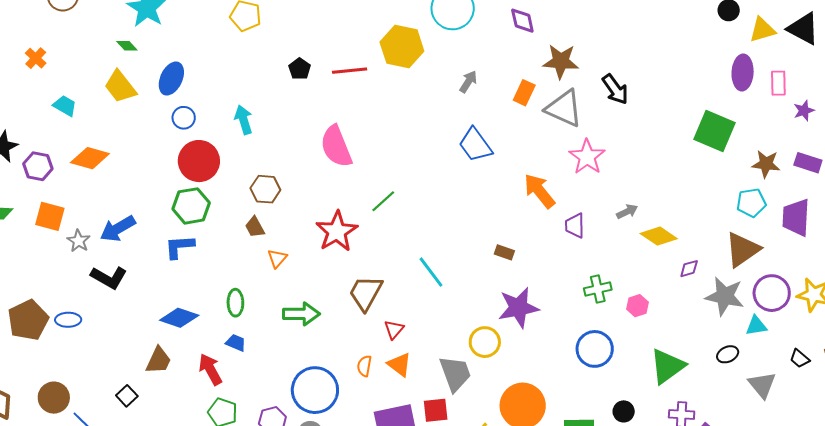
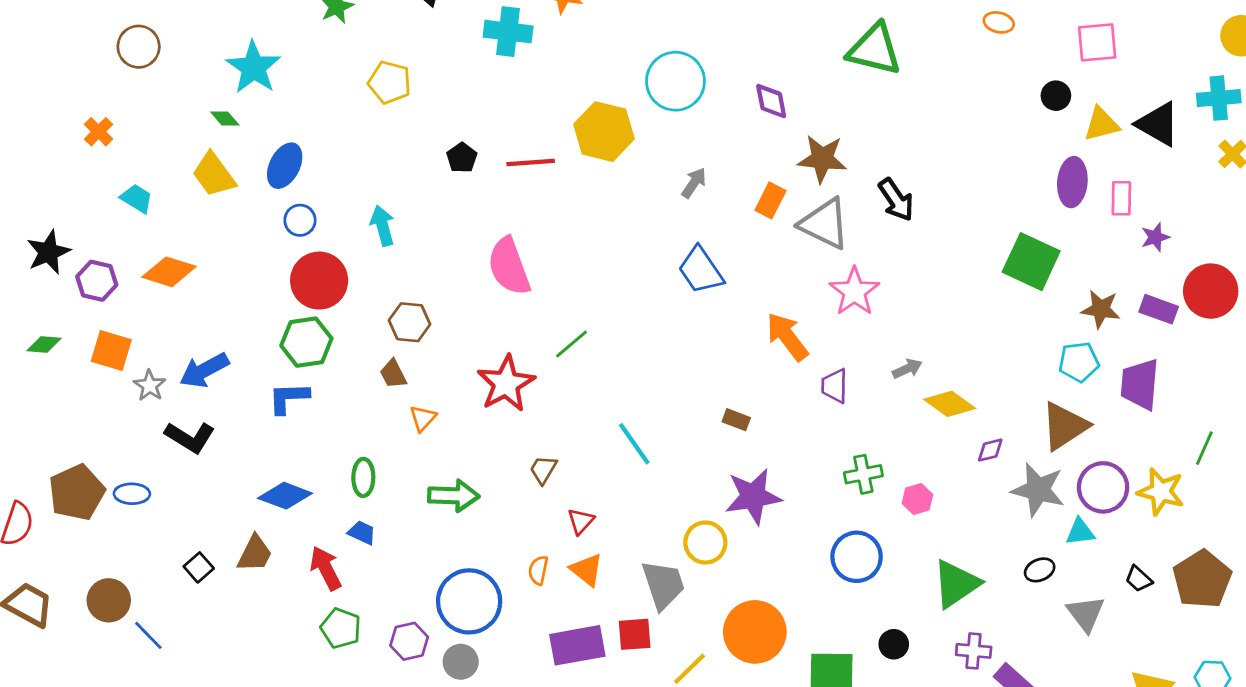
brown trapezoid: (366, 293) -> (543, 470), size x0.6
black square: (127, 396) -> (199, 567), moved

